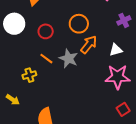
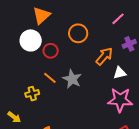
white circle: (14, 24) -> (31, 40), moved
orange circle: (79, 24) -> (78, 33), moved
orange arrow: (89, 45) -> (104, 56), moved

